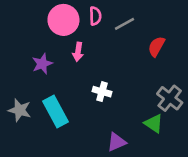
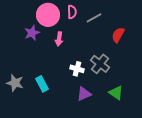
purple star: (42, 64) -> (32, 33), moved
gray cross: (170, 98) -> (100, 64), moved
cyan rectangle: (56, 111) -> (42, 84), size x0.7
purple triangle: (117, 142) -> (84, 94), moved

